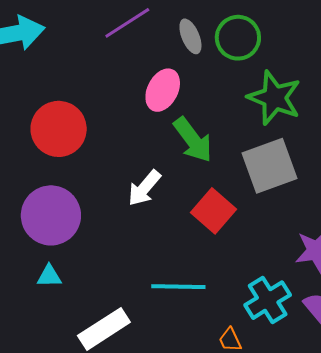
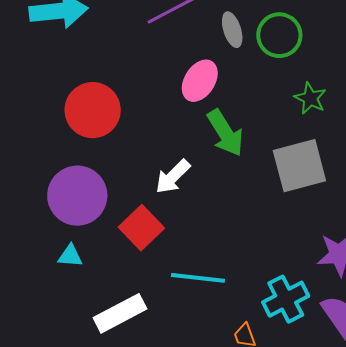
green star: (274, 98) -> (310, 98), size x0.6
red square: (214, 211) -> (141, 228), moved

